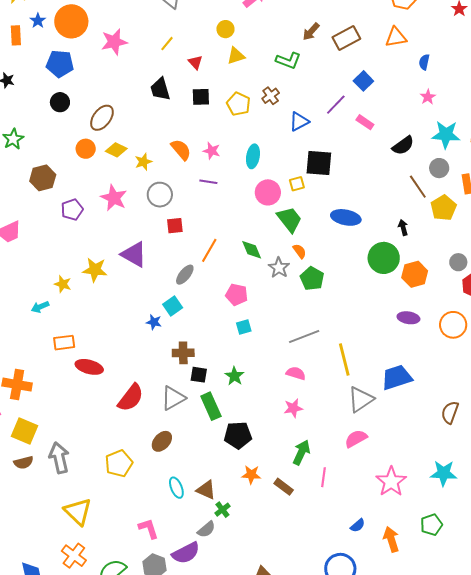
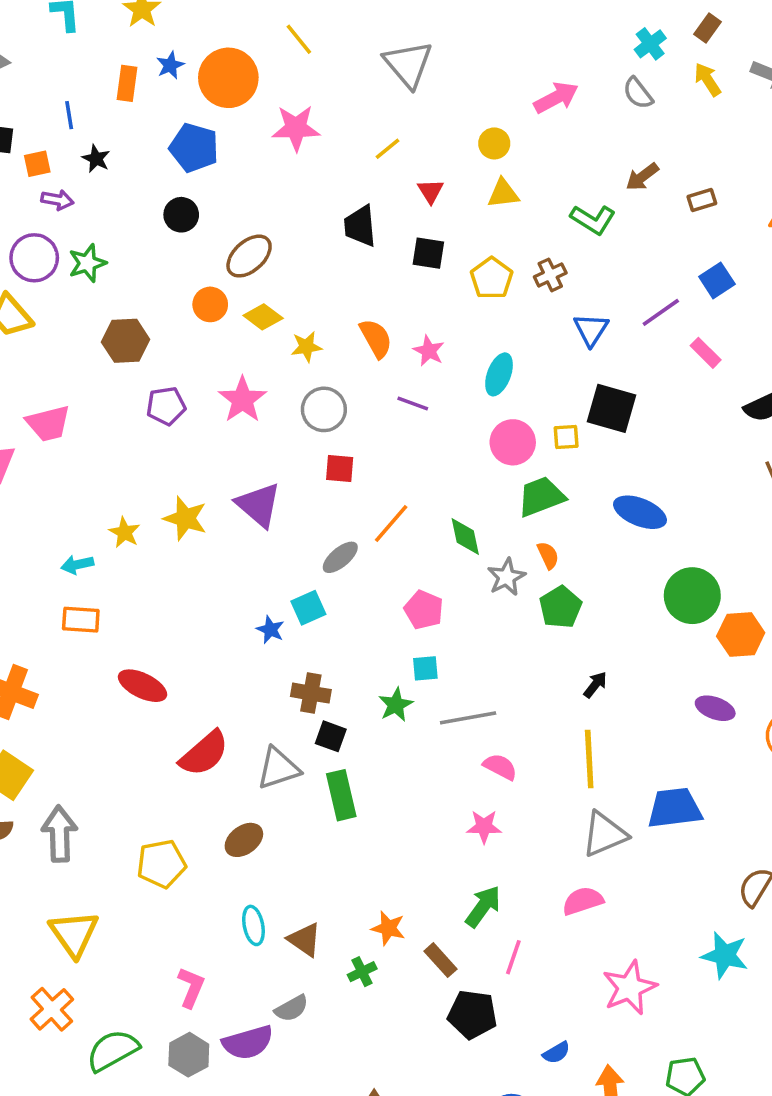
brown rectangle: (346, 38) -> (702, 200), size x0.6
blue triangle: (299, 122) -> (591, 330), turned -40
green trapezoid: (289, 219) -> (541, 497), turned -84
black arrow: (403, 227) -> (595, 685), moved, turned 42
gray line: (304, 337) -> (468, 718), moved
orange rectangle: (64, 343) -> (81, 620), moved
green star: (234, 376) -> (396, 705), moved
black pentagon: (238, 435) -> (472, 1014), moved
cyan star: (443, 473) -> (725, 955), moved
green cross: (222, 510) -> (362, 972), moved
pink L-shape: (149, 529) -> (191, 987), turned 30

